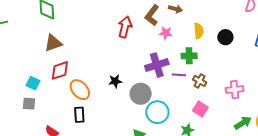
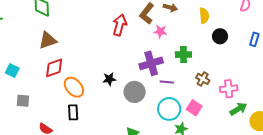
yellow semicircle: (199, 31) -> (204, 16), moved
purple line: (179, 75) -> (167, 82), moved
brown cross: (200, 81) -> (203, 79), moved
cyan square: (33, 83) -> (12, 71), moved
cyan circle: (157, 112) -> (169, 109), moved
green arrow: (243, 123) -> (238, 109), moved

